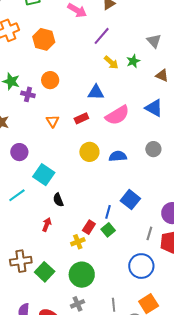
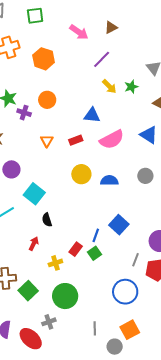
yellow cross: (78, 242) -> (55, 263), moved
gray cross: (77, 304) -> (49, 322), moved

